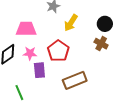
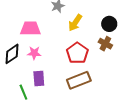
red pentagon: (58, 51) -> (77, 53), moved
purple rectangle: (39, 70) -> (39, 79), moved

